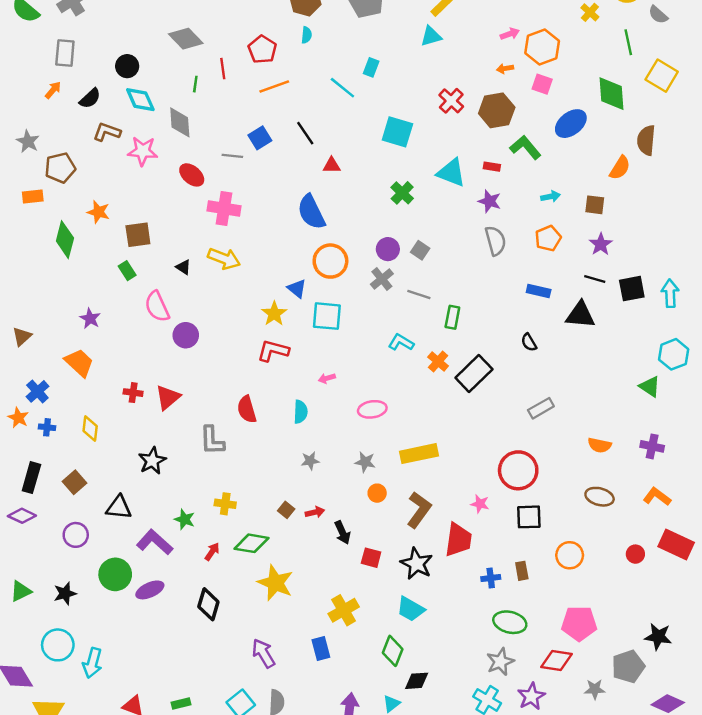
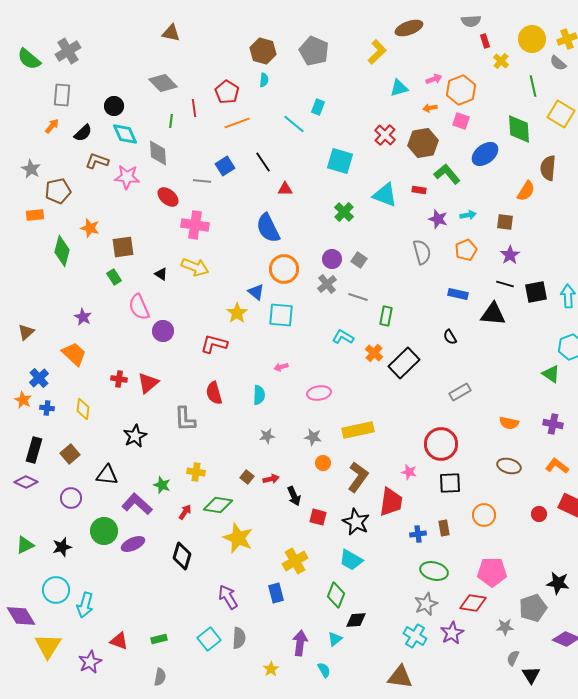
cyan triangle: (431, 36) -> (399, 88), moved
purple star: (489, 201) -> (438, 219), moved
red L-shape: (273, 351) -> (214, 344), moved

